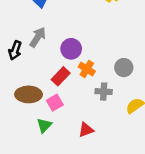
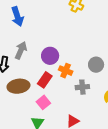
brown ellipse: (29, 94) -> (18, 86), moved

